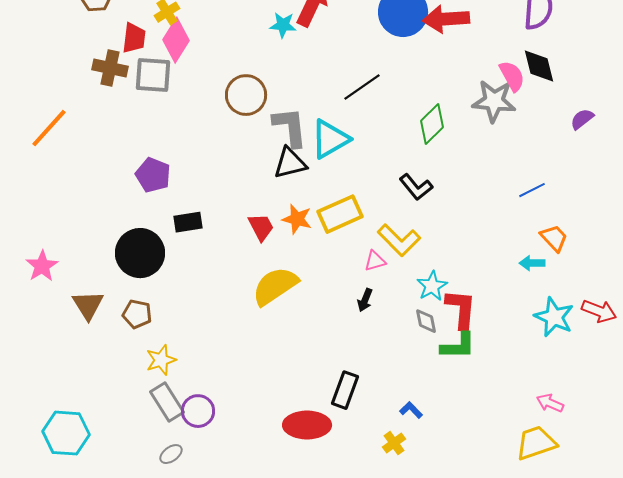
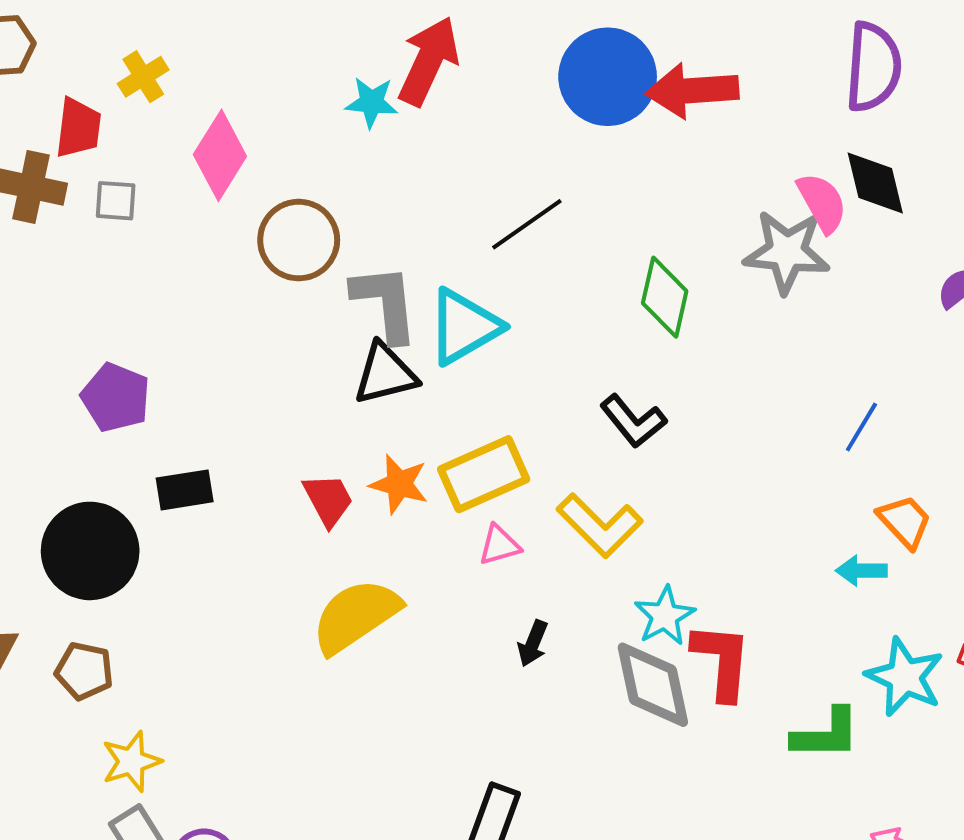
pink diamond: (176, 40) -> (220, 155), moved
gray square: (153, 75) -> (116, 201), size x0.6
green diamond: (432, 124) -> (665, 297), turned -33
blue line: (532, 190) -> (861, 427), turned -32
pink triangle: (375, 261) -> (499, 545), moved
gray diamond: (426, 321) -> (653, 685), size x1.8
green L-shape: (458, 346) -> (826, 734), moved

